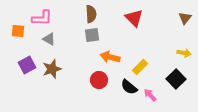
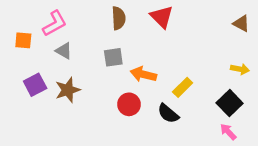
pink L-shape: (42, 18) -> (55, 23), turned -30
red triangle: (134, 18) -> (162, 17), moved
brown triangle: (185, 18) -> (241, 23), turned -40
gray square: (92, 35) -> (113, 57), moved
pink arrow: (150, 95) -> (228, 132), moved

